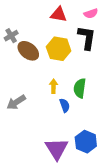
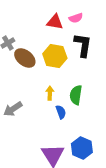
pink semicircle: (91, 13) -> (76, 18), moved

